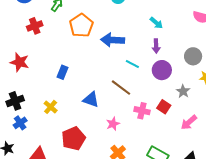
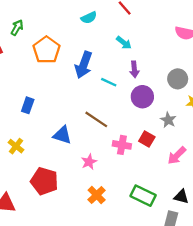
cyan arrow: (156, 23) -> (124, 43), moved
blue arrow: (113, 40) -> (84, 65), turned -70
cyan line: (132, 64) -> (109, 82), moved
red pentagon: (73, 138) -> (44, 181), turned -30

